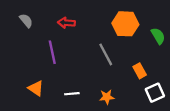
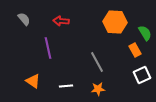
gray line: (106, 54) -> (97, 62), moved
orange rectangle: (140, 71) -> (135, 50), moved
white square: (155, 93) -> (142, 75), moved

